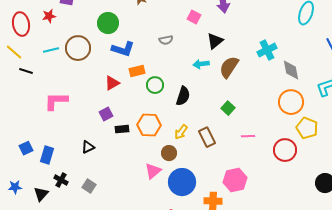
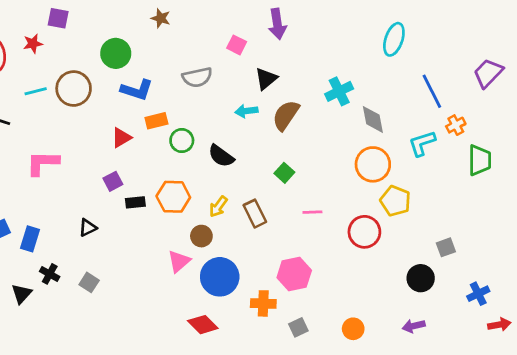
gray semicircle: (166, 40) -> (197, 77), size x1.5
black semicircle: (183, 96) -> (221, 156), turned 108

